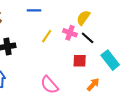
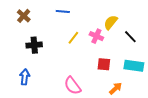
black line: (88, 38) -> (130, 37), moved
cyan rectangle: (110, 60) -> (134, 66), turned -48

